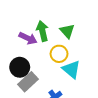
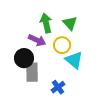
purple arrow: (28, 38) -> (37, 40), moved
gray rectangle: (28, 82) -> (32, 72), turned -48

